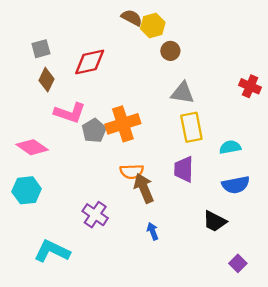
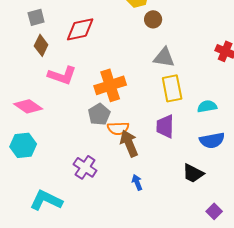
gray pentagon: (94, 131) -> (99, 114), moved

